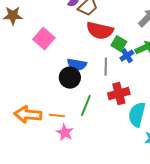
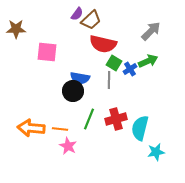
pink square: (44, 39) -> (47, 52), turned -35
green square: (119, 44) -> (114, 63), moved
red cross: (119, 94) -> (116, 119), moved

